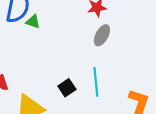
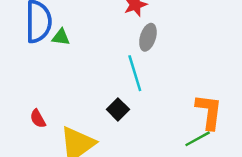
cyan line: (96, 82) -> (135, 73), moved

